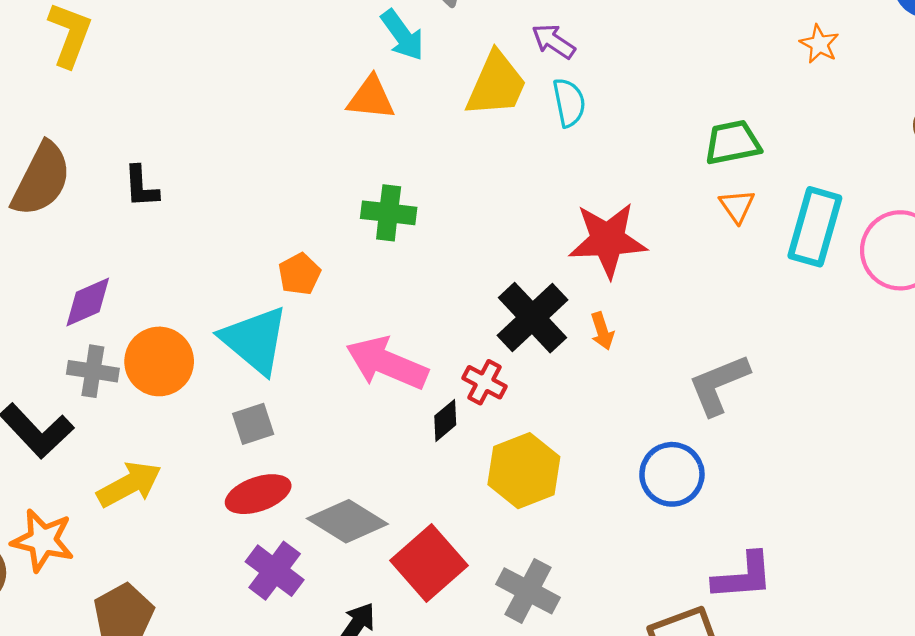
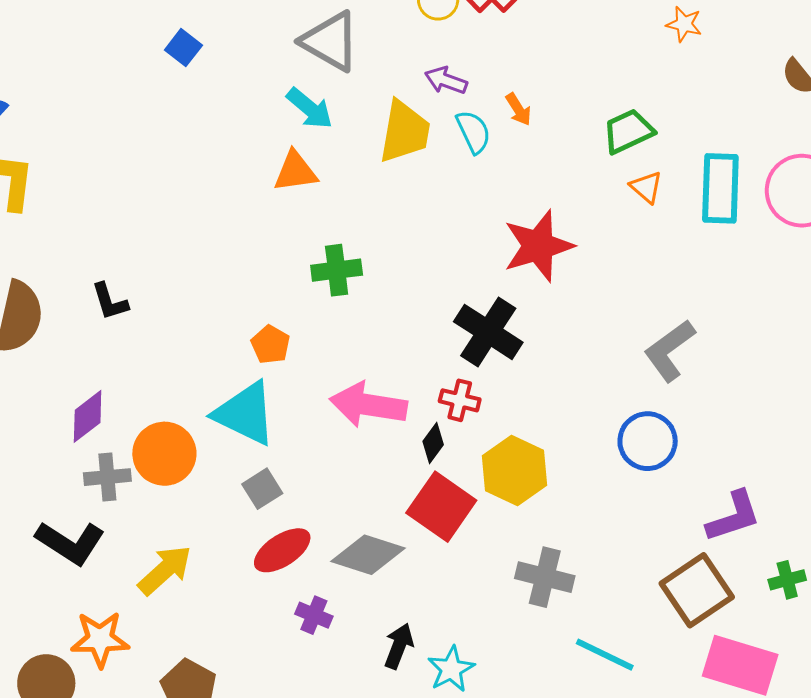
orange arrow: (602, 331) -> (518, 109), moved
red square: (429, 563) -> (441, 507), moved
purple cross: (275, 571) -> (314, 615), size x0.7

